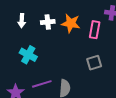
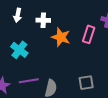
orange star: (71, 23) -> (61, 37), moved
gray square: (94, 63) -> (86, 83), moved

